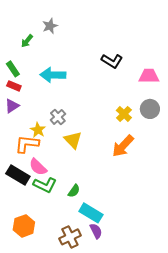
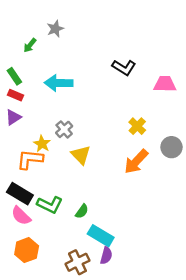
gray circle: (150, 109) -> (171, 147), moved
pink semicircle: (38, 167) -> (21, 216), moved
purple semicircle: (96, 231) -> (106, 256), turned 42

